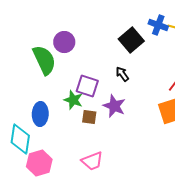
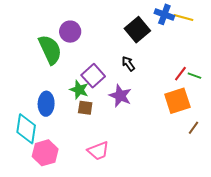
purple square: (87, 86) -> (93, 76), turned 30
brown square: (89, 117) -> (85, 108), moved

